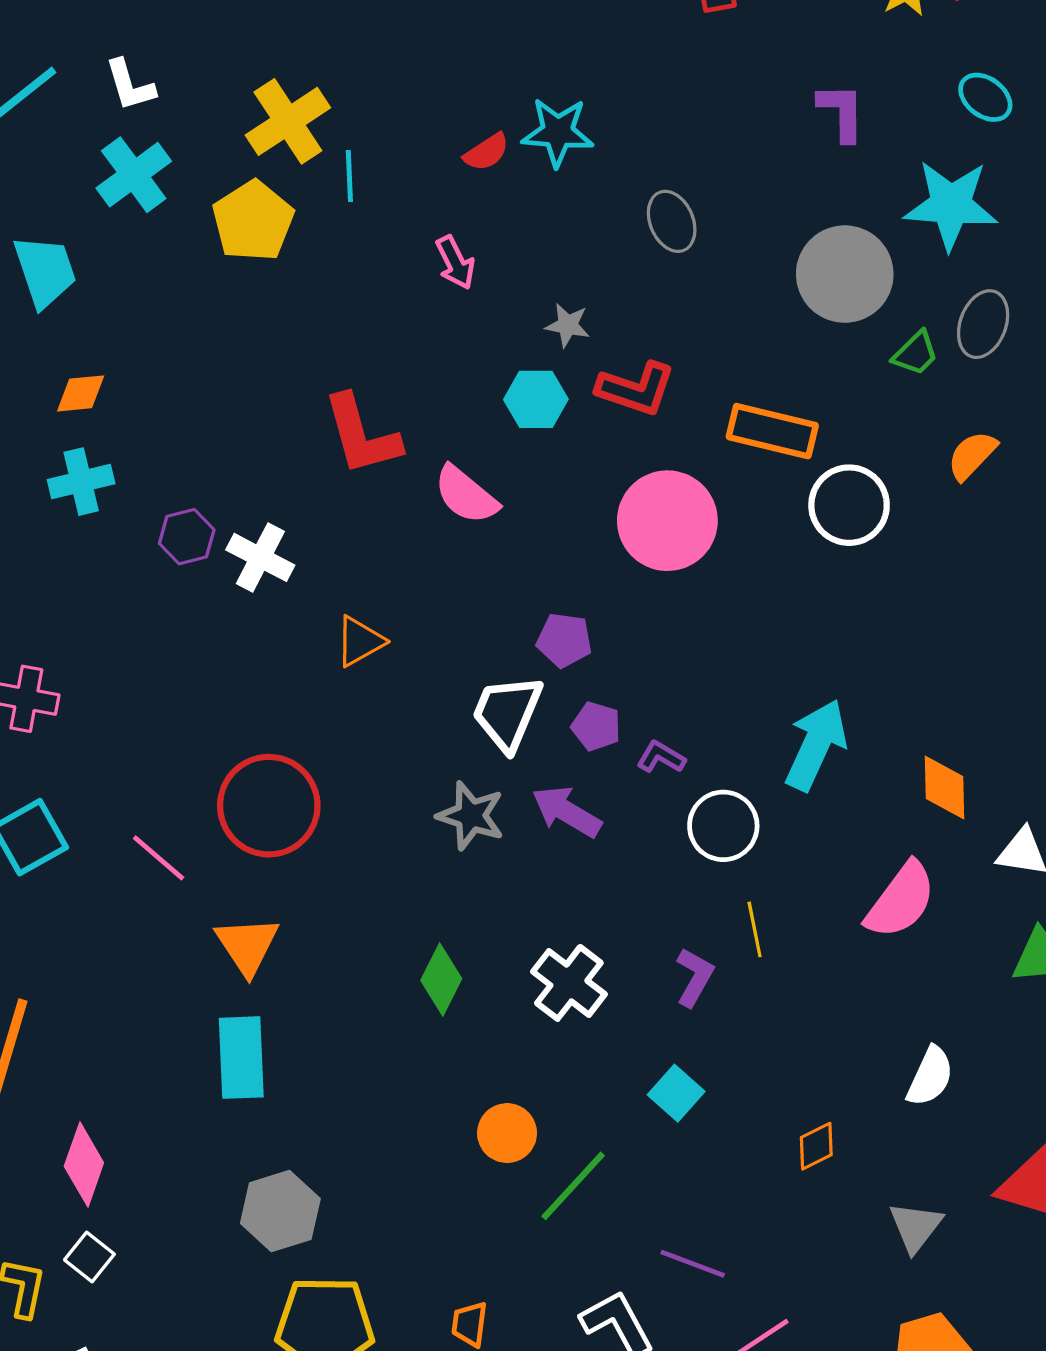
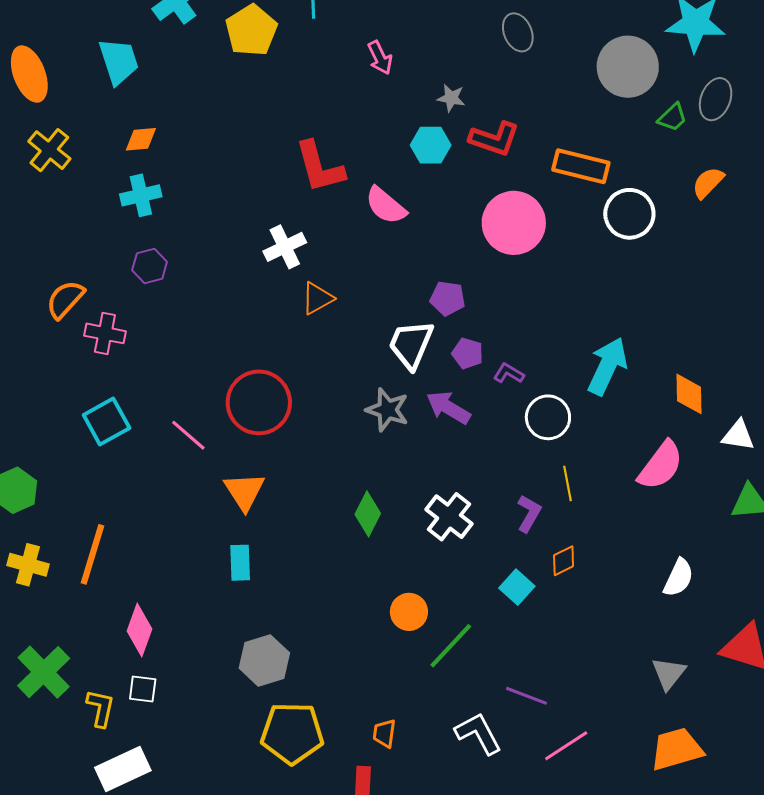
purple hexagon: (187, 537) -> (150, 266), moved
white cross: (260, 557) -> (285, 247), moved, turned 36
cyan rectangle: (241, 1058) -> (240, 563), size x0.7
orange diamond: (816, 1146) -> (564, 561), moved
white square: (89, 1257) -> (143, 689), turned -32

